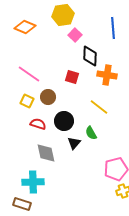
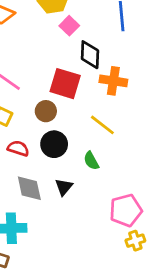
red square: (72, 77) -> (65, 84), size x1.6
brown circle: (48, 97) -> (46, 111), moved
black triangle: (74, 143) -> (64, 187), moved

